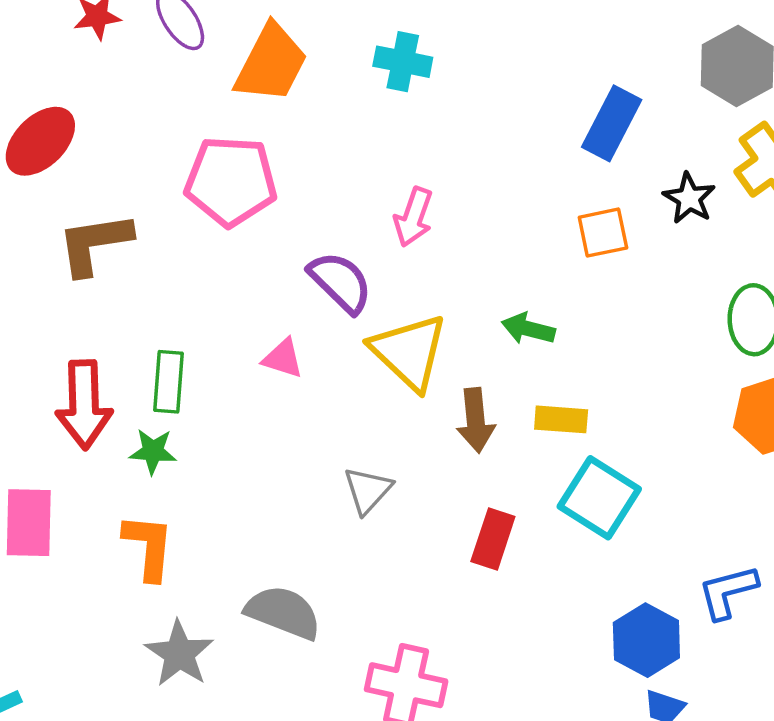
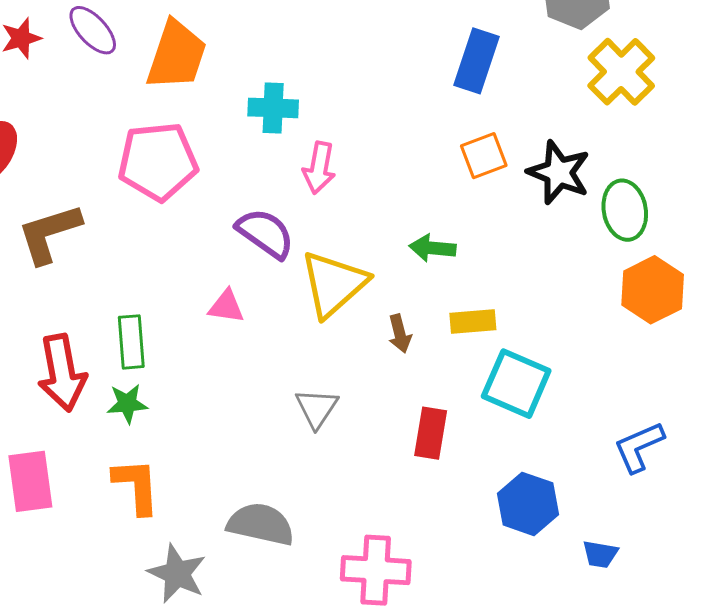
cyan cross: (403, 62) -> (273, 108), moved
black star: (689, 198) -> (559, 172), moved, size x1.4
yellow triangle: (409, 352) -> (334, 284), turned 44
brown arrow: (476, 420) -> (400, 334), size x0.7
blue hexagon: (646, 640) -> (528, 504), moved

